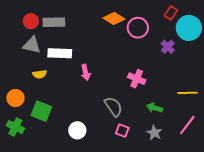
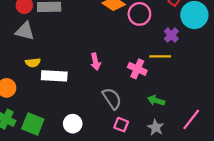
white rectangle: (60, 53) -> (54, 76), moved
pink arrow: (86, 72) -> (95, 62), moved
yellow line: (188, 93) -> (160, 56), moved
green square: (41, 111) -> (33, 124), moved

